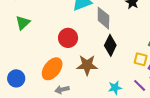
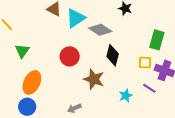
gray diamond: (103, 18) -> (100, 30), turned -45
brown star: (87, 65) -> (94, 79), turned 30
orange ellipse: (52, 69) -> (32, 82), moved

